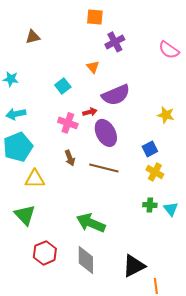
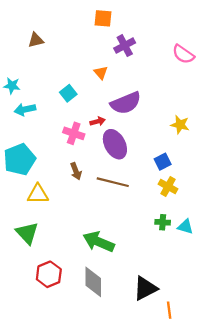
cyan arrow: (16, 114) -> (25, 109), moved
cyan triangle: (171, 209) -> (185, 227), turned -35

